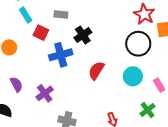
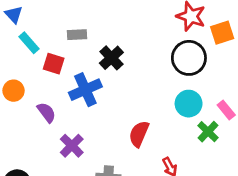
red semicircle: (96, 71) -> (139, 134), moved
purple semicircle: (16, 84) -> (46, 112), moved
green cross: (147, 110) -> (208, 132), moved

